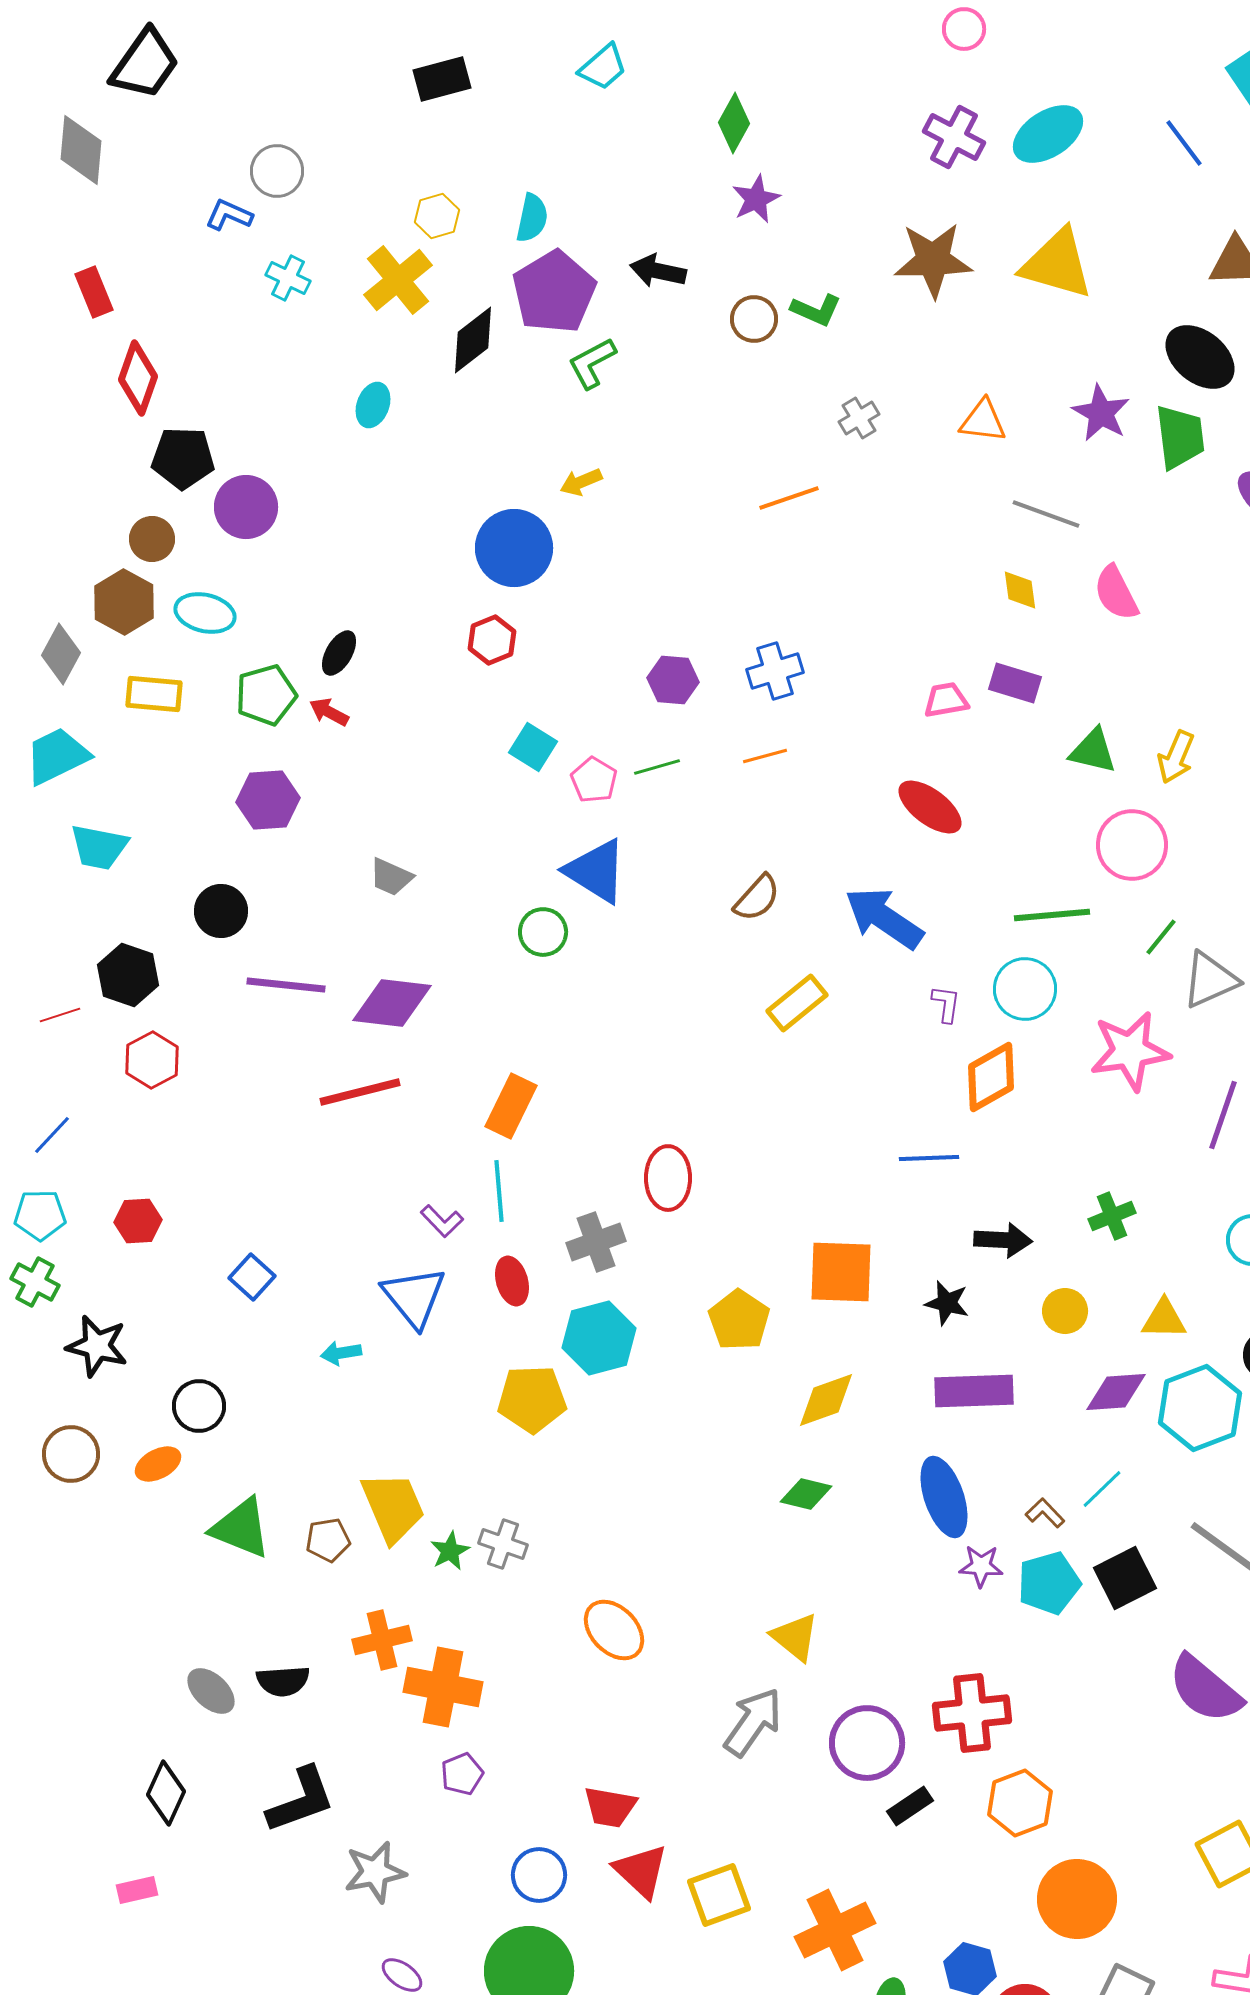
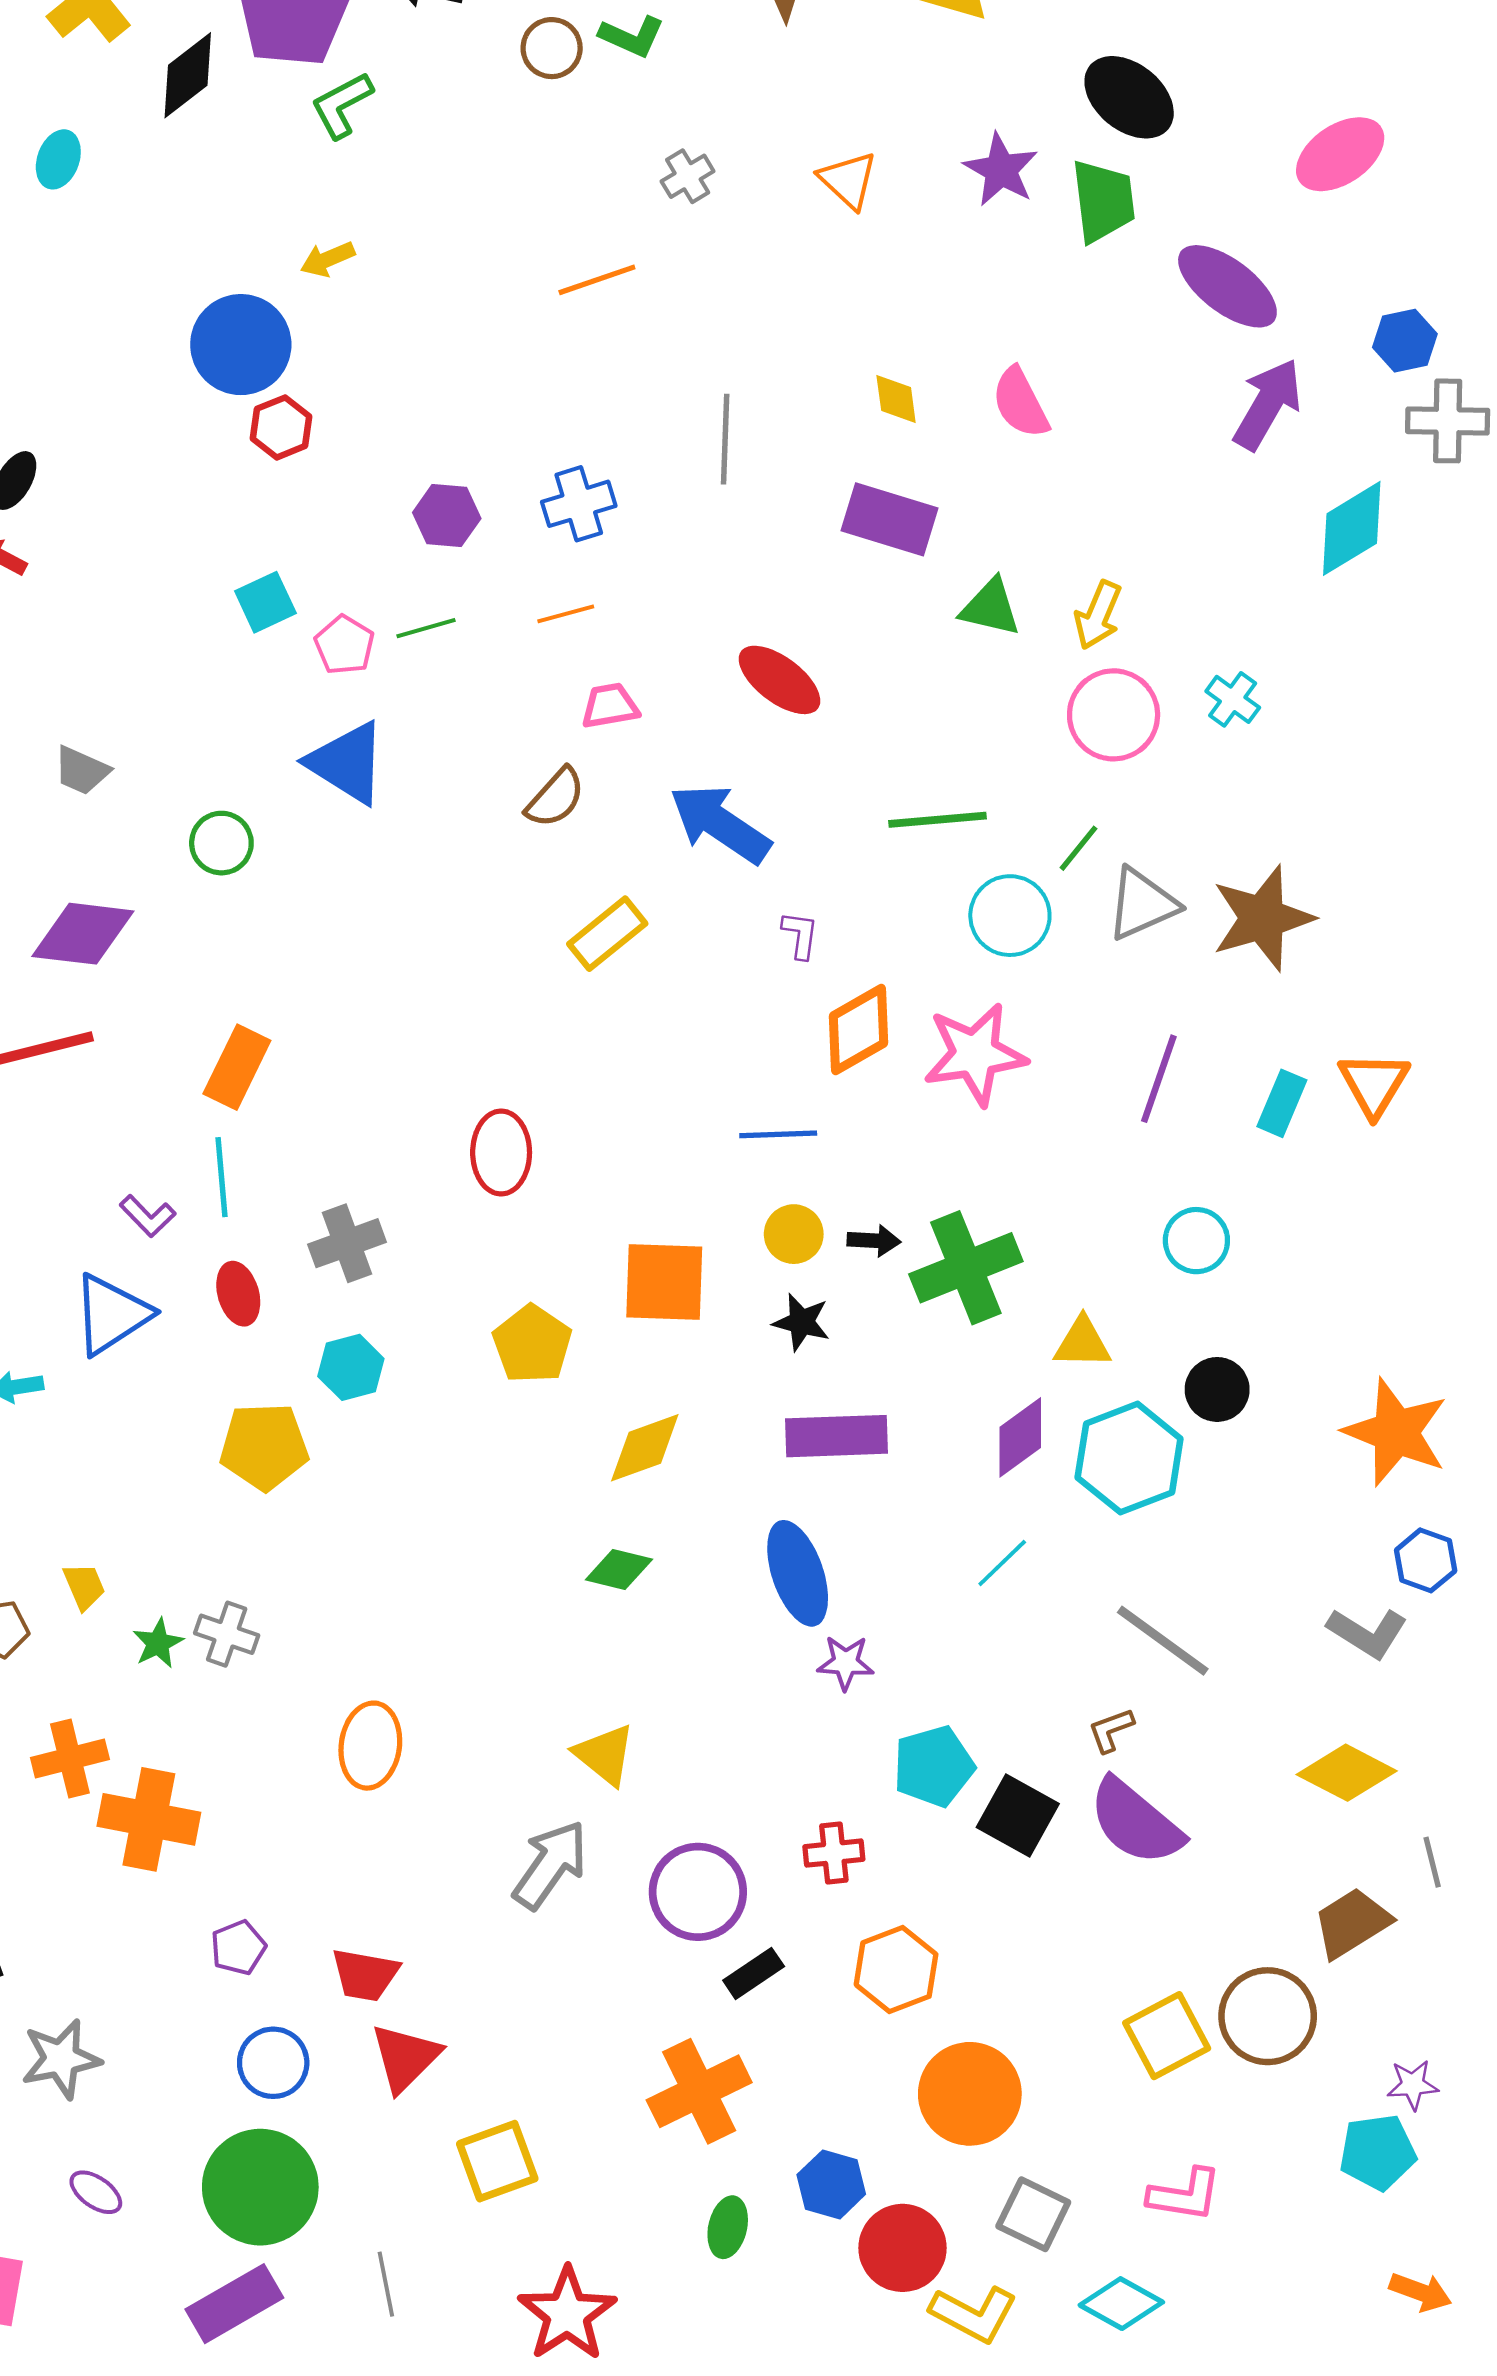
orange triangle: (983, 421) -> (848, 180), turned 36
gray line: (1046, 514) -> (725, 439), moved, turned 72
red hexagon: (492, 640) -> (281, 427), moved
purple rectangle: (1015, 683) -> (890, 519), size x1.4
pink trapezoid: (946, 700) -> (610, 706), moved
cyan square: (533, 747) -> (265, 602), turned 33
pink circle: (1132, 845) -> (1114, 715), moved
green circle: (543, 932) -> (221, 843), moved
cyan circle: (1025, 989) -> (1010, 916), moved
pink star: (1130, 1051) -> (975, 1054), moved
red ellipse: (668, 1178) -> (501, 1153), moved
green cross: (1112, 1216) -> (966, 1268), moved, size x1.8
black arrow: (1003, 1240) -> (874, 1241), size x0.7
blue triangle: (414, 1297) -> (111, 1314), turned 36
yellow circle: (1065, 1311) -> (794, 1234), moved
cyan hexagon: (599, 1338) -> (351, 1367), size x0.7
purple diamond: (1116, 1392) -> (1020, 1437), turned -32
yellow trapezoid: (393, 1507) -> (84, 1586), size x0.5
brown L-shape: (1045, 1513) -> (1111, 1730), moved, turned -66
black square: (1125, 1578) -> (1018, 1815), moved, turned -34
cyan pentagon: (1049, 1583) -> (934, 1766), moved
orange ellipse: (614, 1630) -> (370, 1746), turned 52
red cross: (972, 1713) -> (834, 1853), size x0.6
purple pentagon: (462, 1774) -> (238, 1948), moved
red triangle: (641, 1871) -> (405, 2058), turned 32
yellow square: (719, 1895) -> (497, 2161), moved
orange cross: (835, 1930) -> (699, 2091), moved

